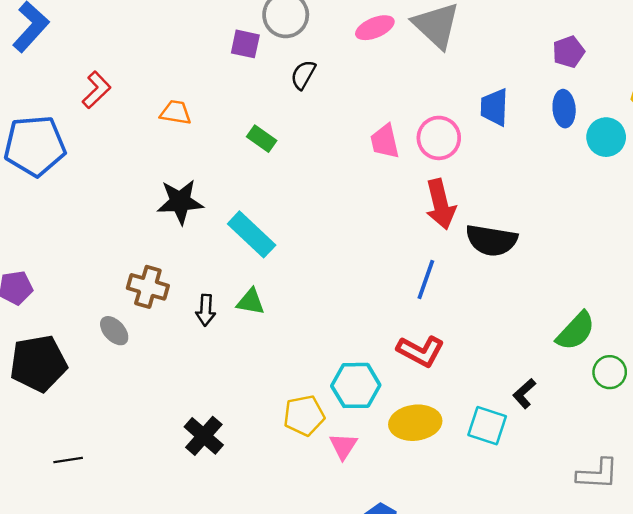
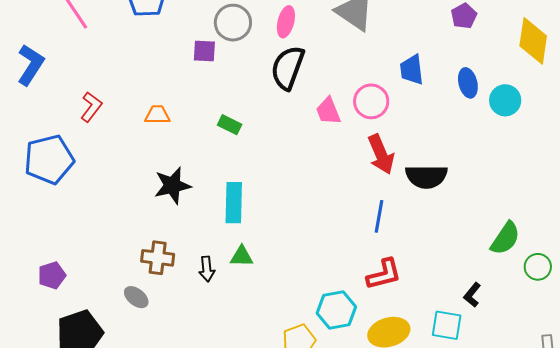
pink ellipse: (375, 28) -> (286, 22), moved, turned -44
black semicircle: (303, 75) -> (288, 68), moved, size x1.8
blue ellipse: (564, 109) -> (468, 83), moved
cyan circle: (606, 137) -> (505, 100), moved
cyan rectangle: (252, 234) -> (234, 203), turned 57
red L-shape: (421, 351) -> (384, 274), turned -33

